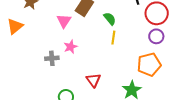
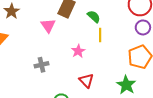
pink star: (71, 47) -> (78, 51), moved

